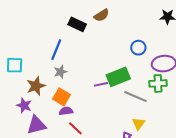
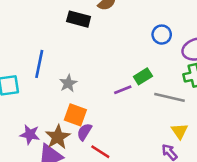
blue line: (56, 50) -> (39, 64), moved
green rectangle: (118, 77) -> (143, 76), size x0.6
brown star: (36, 86) -> (58, 137), moved
purple semicircle: (66, 111) -> (84, 132), turned -40

